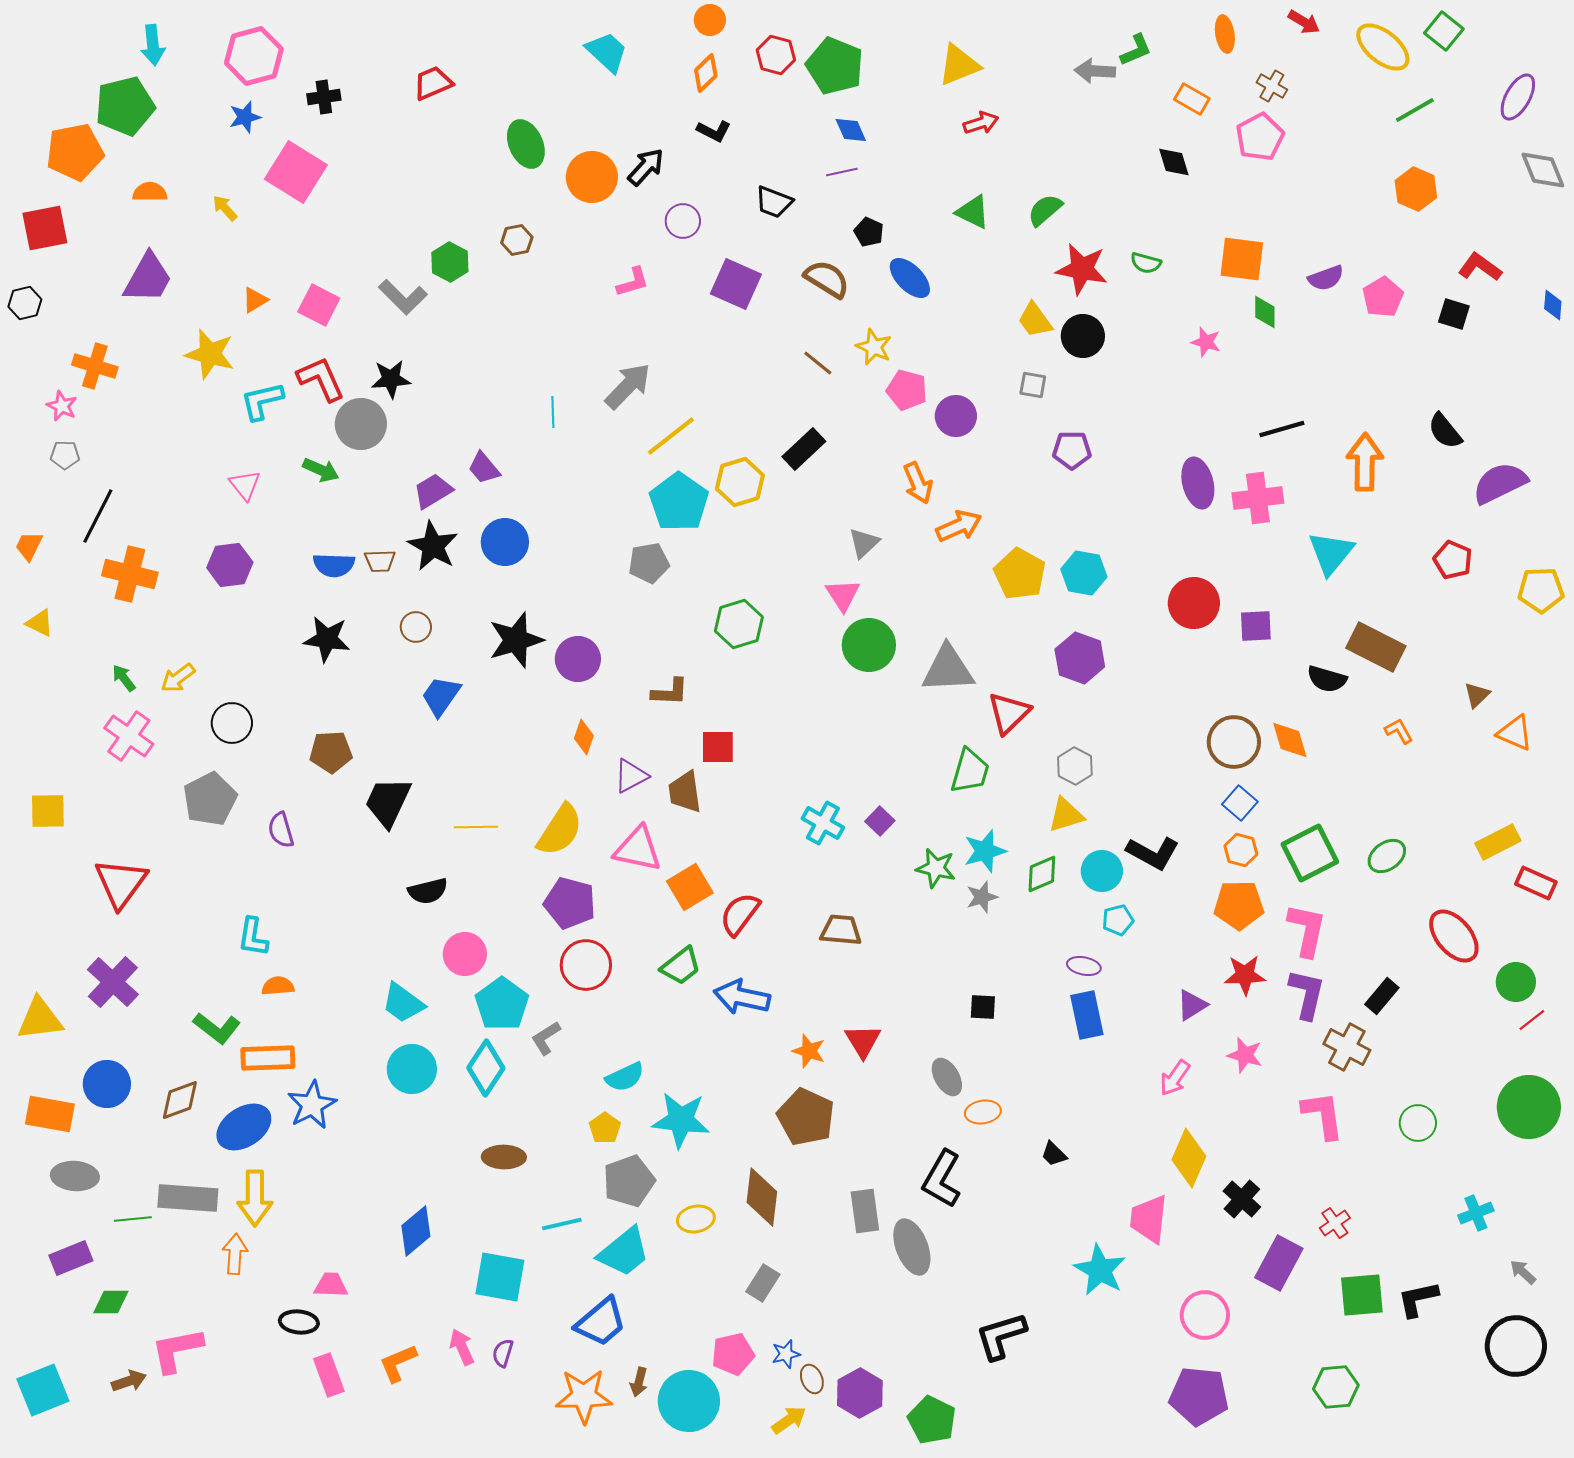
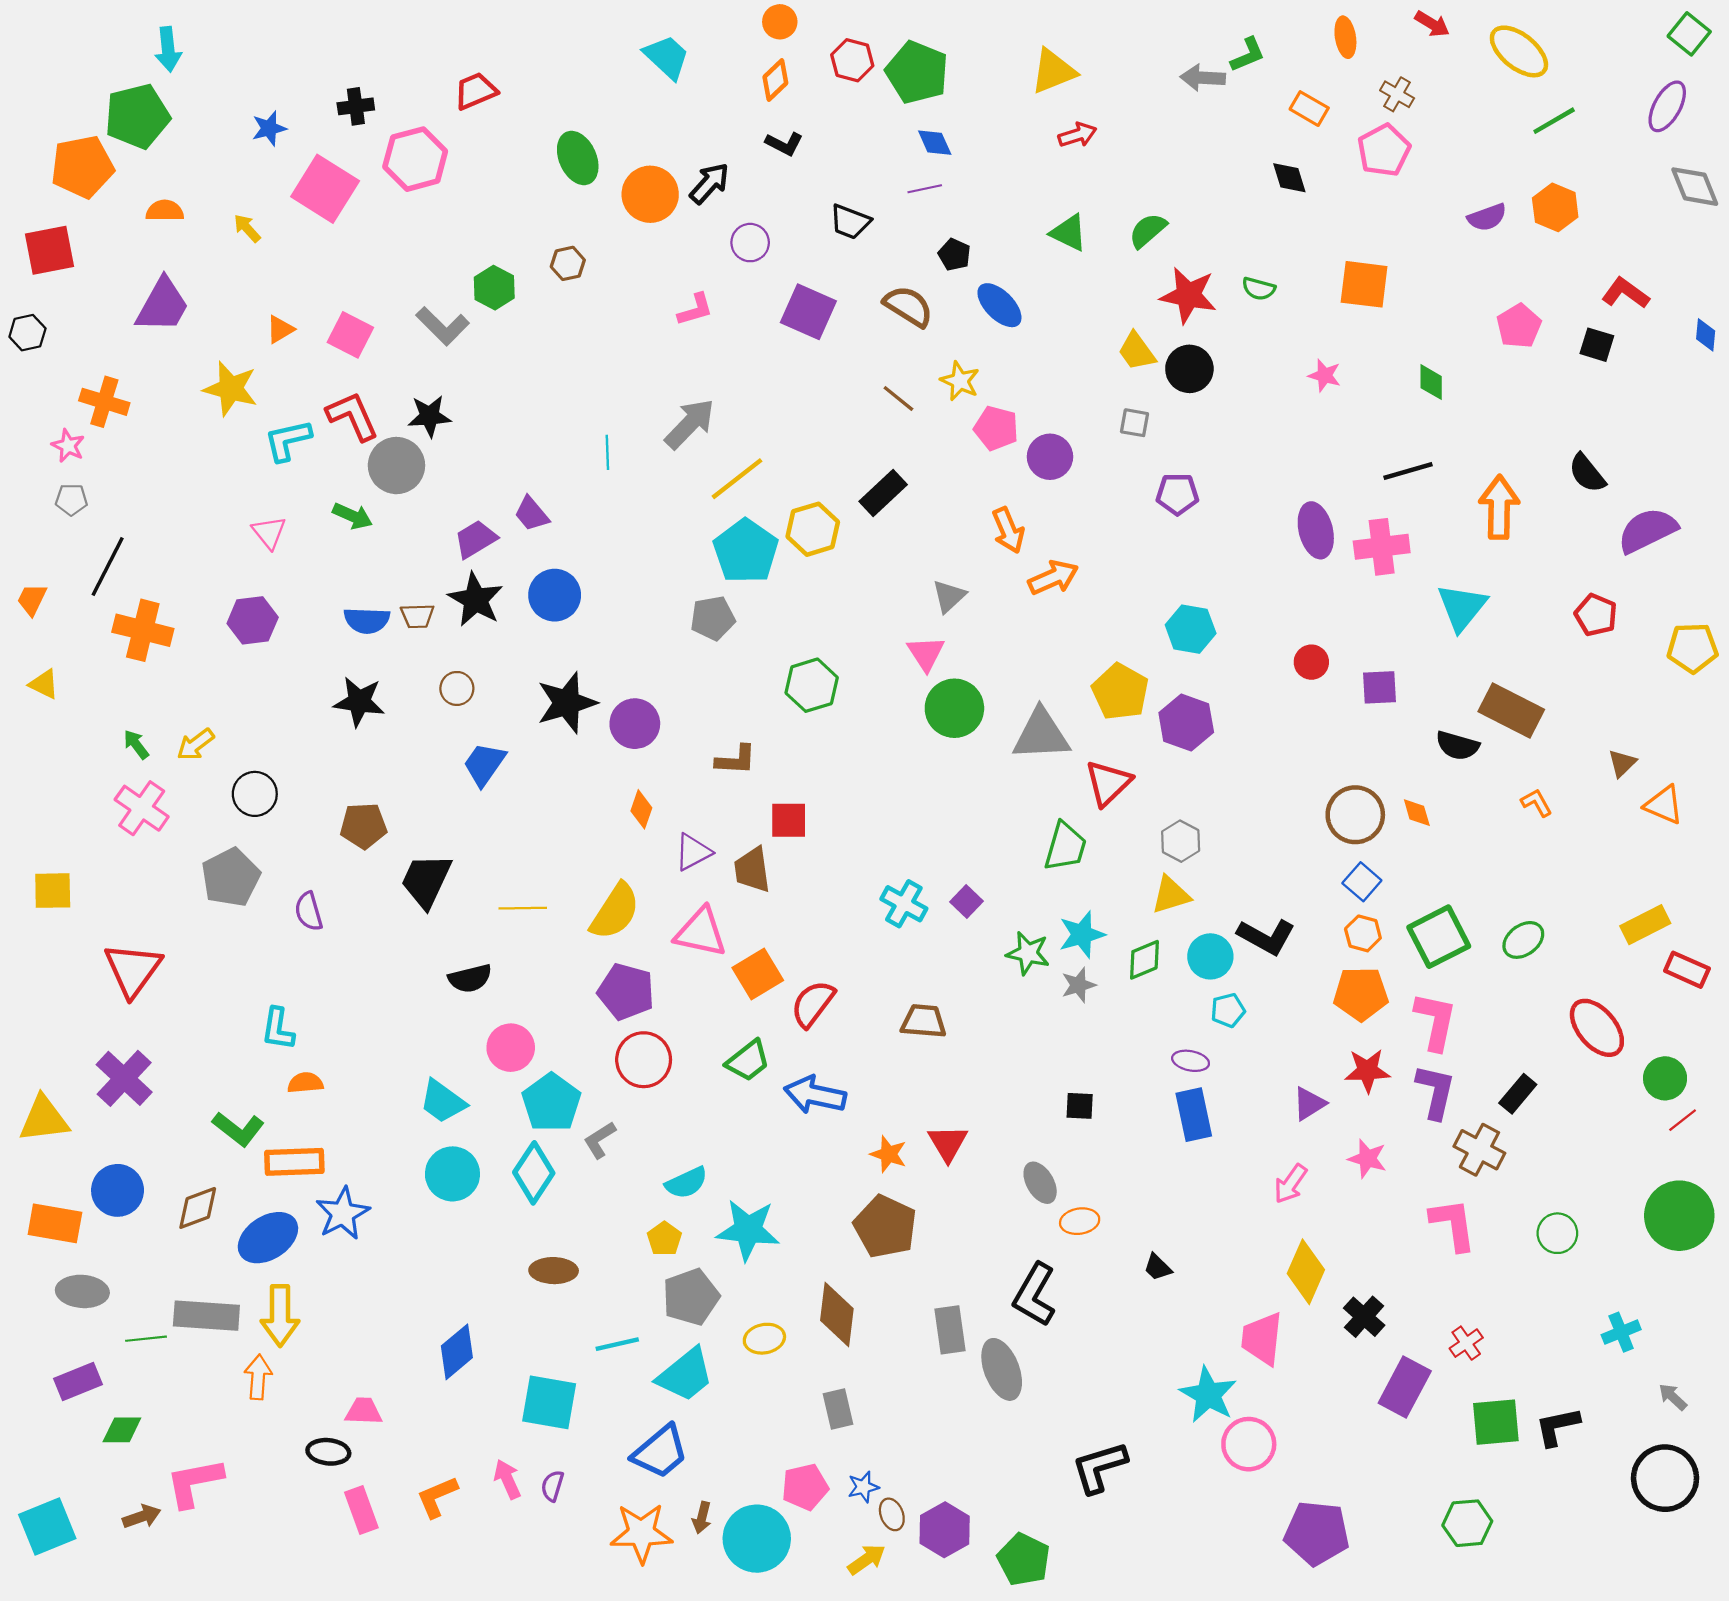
green square: (1444, 31) -> (1689, 34), moved
pink hexagon: (254, 56) -> (415, 159), moved
purple semicircle: (1326, 278) -> (1487, 217), moved
green diamond: (1265, 312) -> (1431, 382), moved
yellow pentagon: (1020, 574) -> (1120, 692), moved
red circle: (1194, 603) -> (1311, 662), size x0.6
orange diamond: (1290, 740) -> (1417, 813), size x0.7
gray rectangle: (763, 1283) -> (838, 1409), turned -45
pink circle: (1205, 1315) -> (1249, 1444), moved

